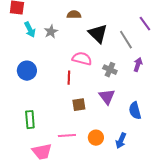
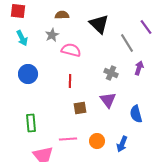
brown semicircle: (74, 15) -> (62, 15), moved
cyan arrow: (30, 30) -> (22, 38), moved
black triangle: (98, 34) -> (99, 24), moved
pink semicircle: (82, 59) -> (71, 50), moved

